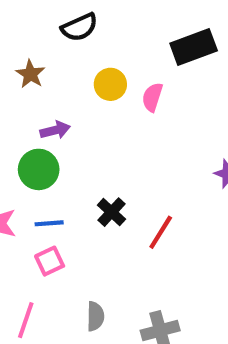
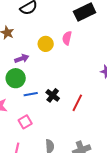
yellow circle: (110, 84) -> (46, 44), moved
blue line: (49, 223) -> (31, 94), moved

